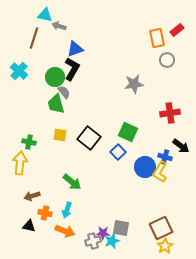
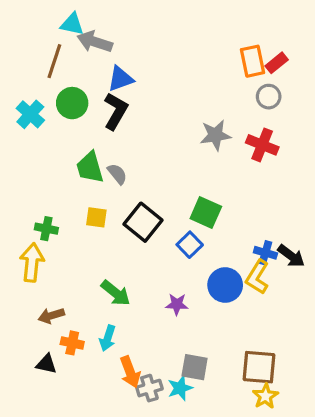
gray arrow: (59, 26) -> (95, 42), size x1.5
red rectangle: (177, 30) -> (277, 63), moved
green circle: (55, 77) -> (72, 103), moved
gray semicircle: (64, 92) -> (117, 174), moved
red cross: (170, 113) -> (262, 145), moved, turned 30
black arrow: (181, 146) -> (291, 256), moved
blue circle: (145, 167) -> (225, 285), moved
brown square: (161, 228) -> (259, 367), turned 30
orange arrow: (65, 231) -> (130, 372), moved, turned 48
purple star: (103, 233) -> (177, 304), moved

